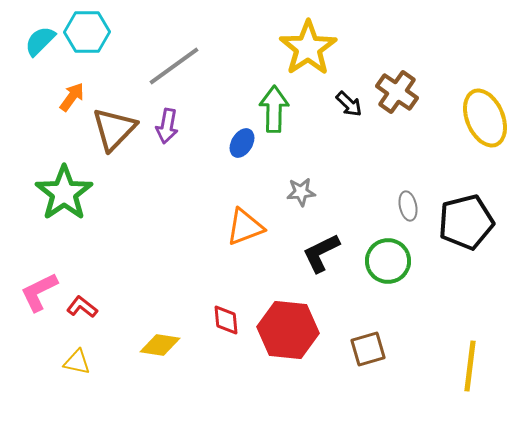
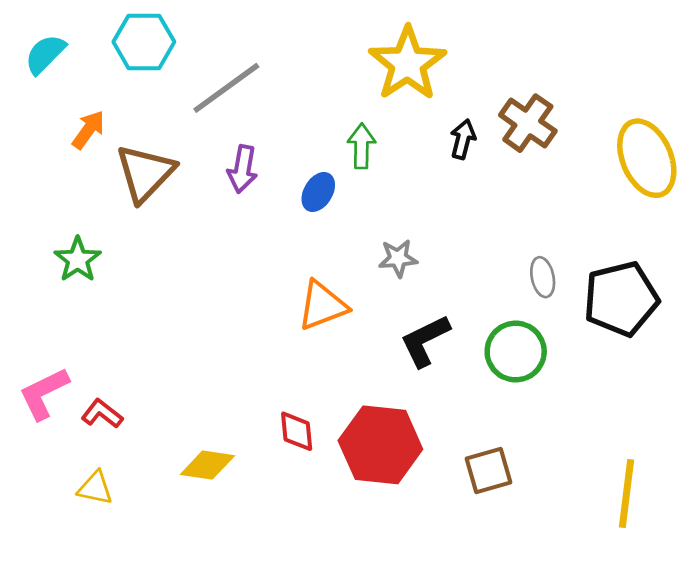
cyan hexagon: (87, 32) -> (144, 42), moved
black arrow: (349, 104) -> (463, 139), turned -120
green arrow: (274, 109) -> (362, 146), size x0.7
purple arrow: (167, 126) -> (243, 169), moved
green star: (64, 193) -> (78, 260), size x0.6

